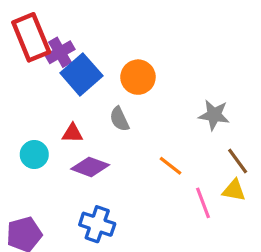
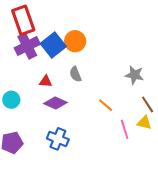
purple cross: (60, 52) -> (27, 46), moved, size x1.4
orange circle: (138, 77) -> (75, 41), moved
cyan circle: (34, 154) -> (11, 100), moved

